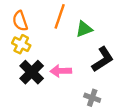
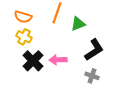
orange semicircle: (20, 21) -> (23, 17), turned -54
gray cross: (92, 98) -> (92, 76), moved

